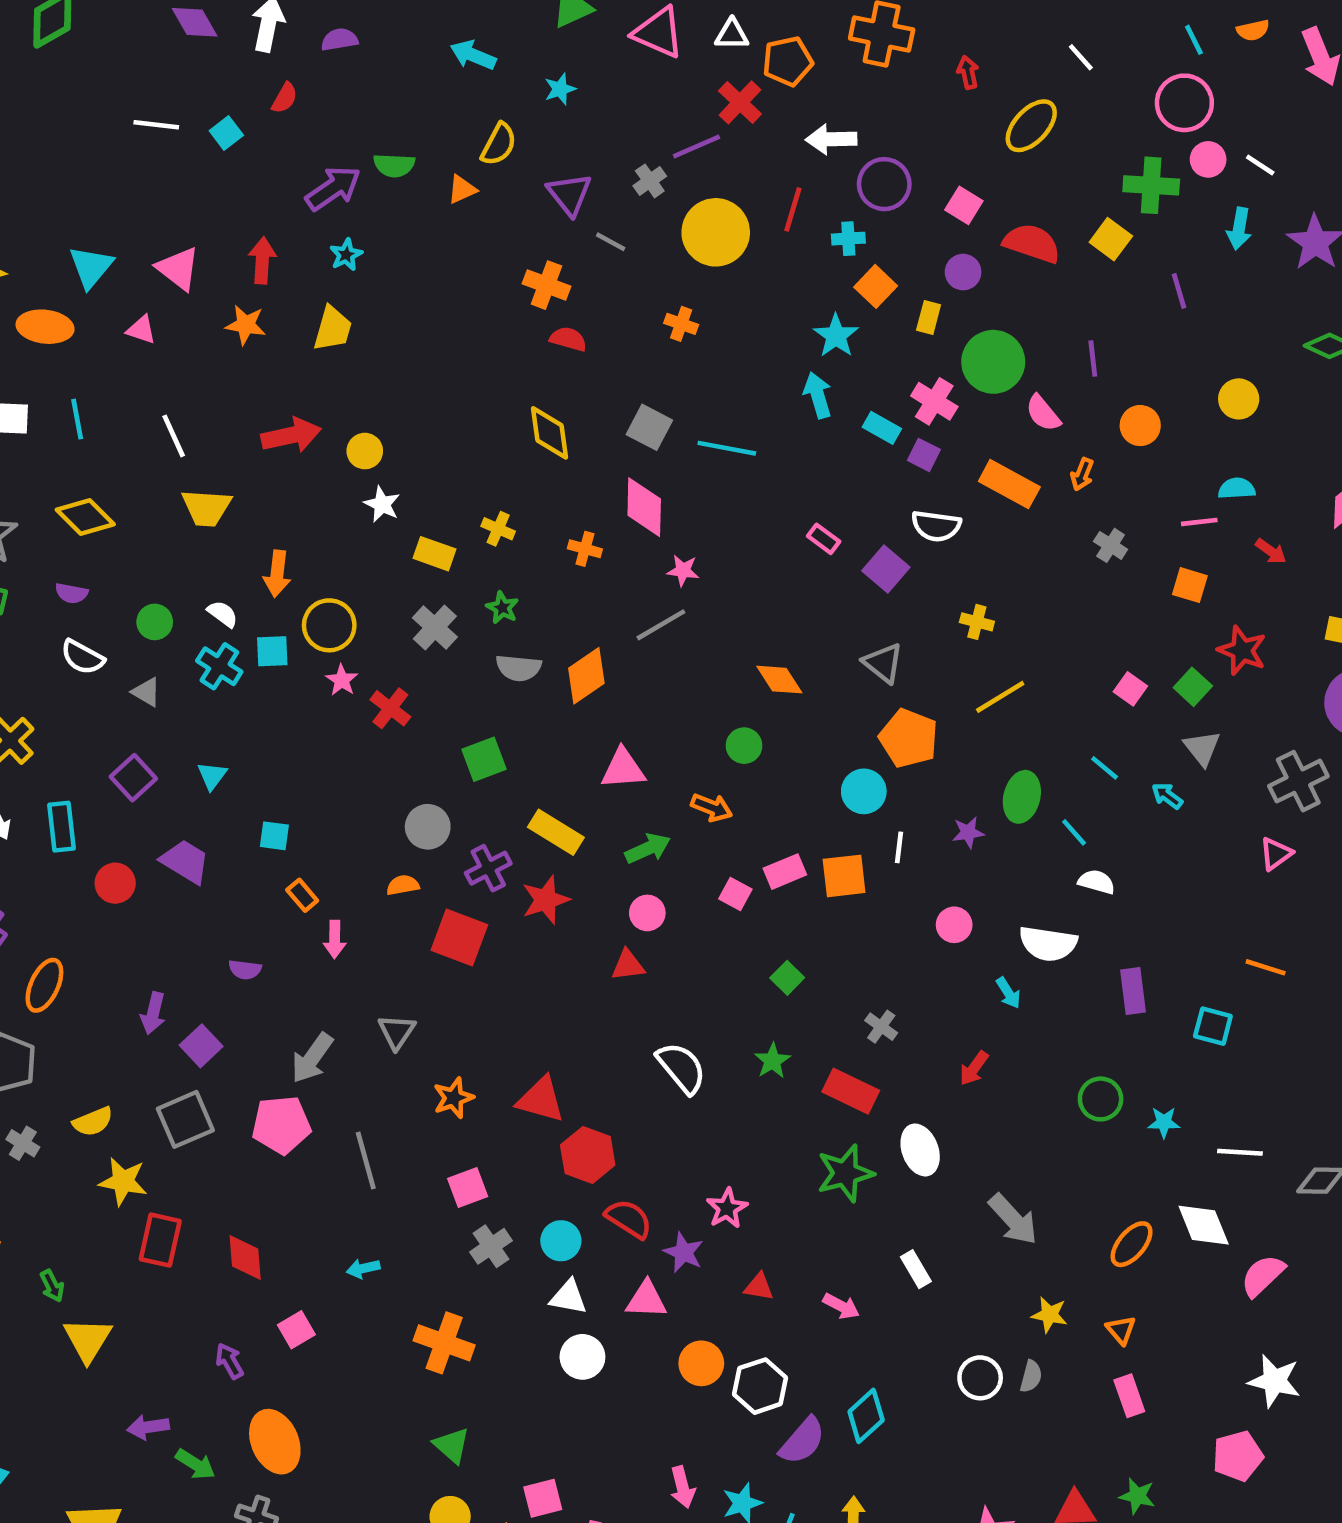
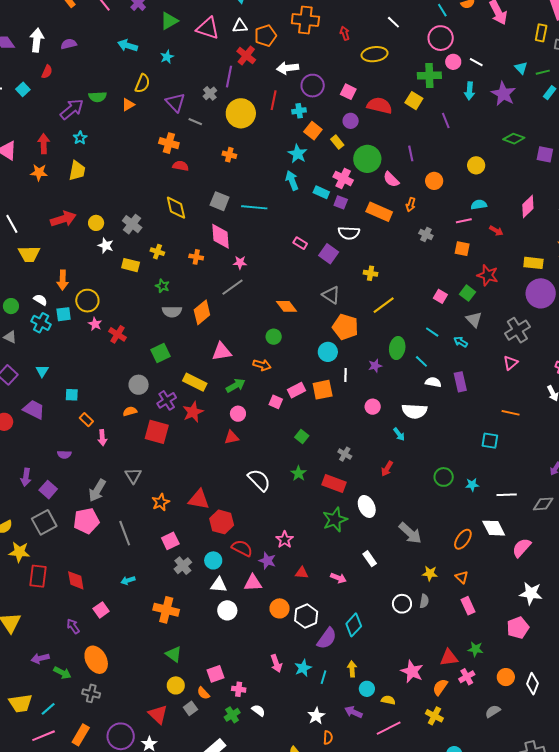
yellow ellipse: (1031, 126) -> (375, 54), turned 45
purple line: (696, 147) -> (229, 77), turned -50
yellow rectangle: (929, 317) -> (337, 142), turned -48
gray cross: (435, 627) -> (132, 224), moved
purple rectangle: (1133, 991) -> (460, 382), moved

